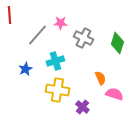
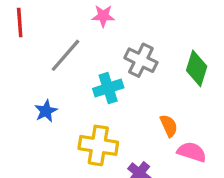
pink star: (60, 23) -> (103, 16), moved
cyan cross: (55, 61) -> (108, 88), moved

